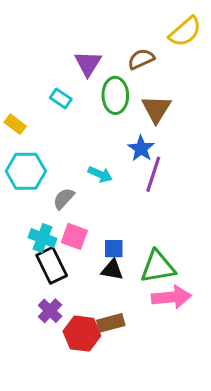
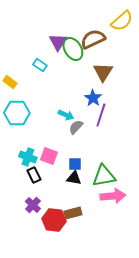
brown semicircle: (141, 59) -> (93, 39), size x1.4
green ellipse: (115, 95) -> (73, 49), moved, turned -30
gray semicircle: (64, 199) -> (76, 127), moved
black rectangle: (52, 265) -> (34, 175), size x0.7

